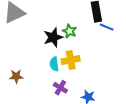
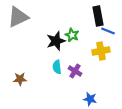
yellow cross: (71, 60) -> (101, 51), moved
purple cross: (60, 88) -> (75, 71), moved

